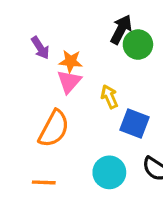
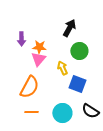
green circle: (138, 45) -> (79, 51), moved
purple arrow: (40, 48) -> (21, 39), turned 32
orange line: (44, 182) -> (31, 112), moved

